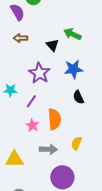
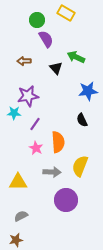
purple semicircle: (17, 12) -> (46, 39), moved
blue star: (73, 69) -> (88, 91), moved
purple star: (39, 73) -> (28, 96), moved, turned 30
yellow semicircle: (76, 143) -> (80, 166), size x1.5

